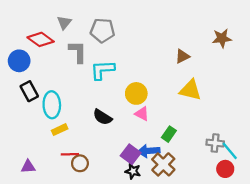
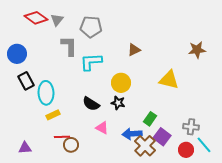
brown star: (222, 38) -> (197, 50), moved
red diamond: (41, 39) -> (36, 18), moved
brown triangle: (182, 56) -> (134, 50), moved
pink triangle: (142, 114) -> (102, 128), moved
cyan line: (230, 151) -> (204, 145), moved
purple square: (131, 154) -> (162, 137), moved
red circle: (225, 169) -> (186, 150), moved
black star: (133, 171) -> (118, 103), moved

